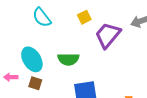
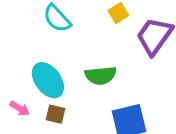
pink arrow: (11, 77) -> (20, 108), turned -144

